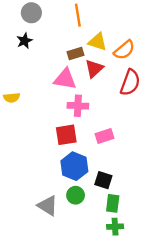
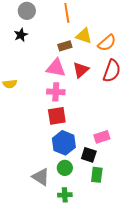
red triangle: (94, 69) -> (81, 70), moved
pink cross: (78, 106) -> (56, 92), moved
pink rectangle: (105, 136) -> (102, 137), moved
green cross: (115, 227) -> (65, 195), moved

